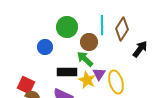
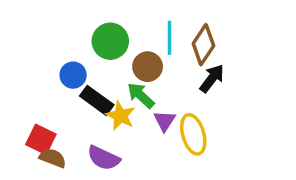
black arrow: (140, 49) -> (212, 78), moved
black rectangle: (67, 72) -> (97, 100), moved, turned 36
yellow star: (87, 80) -> (120, 116), moved

